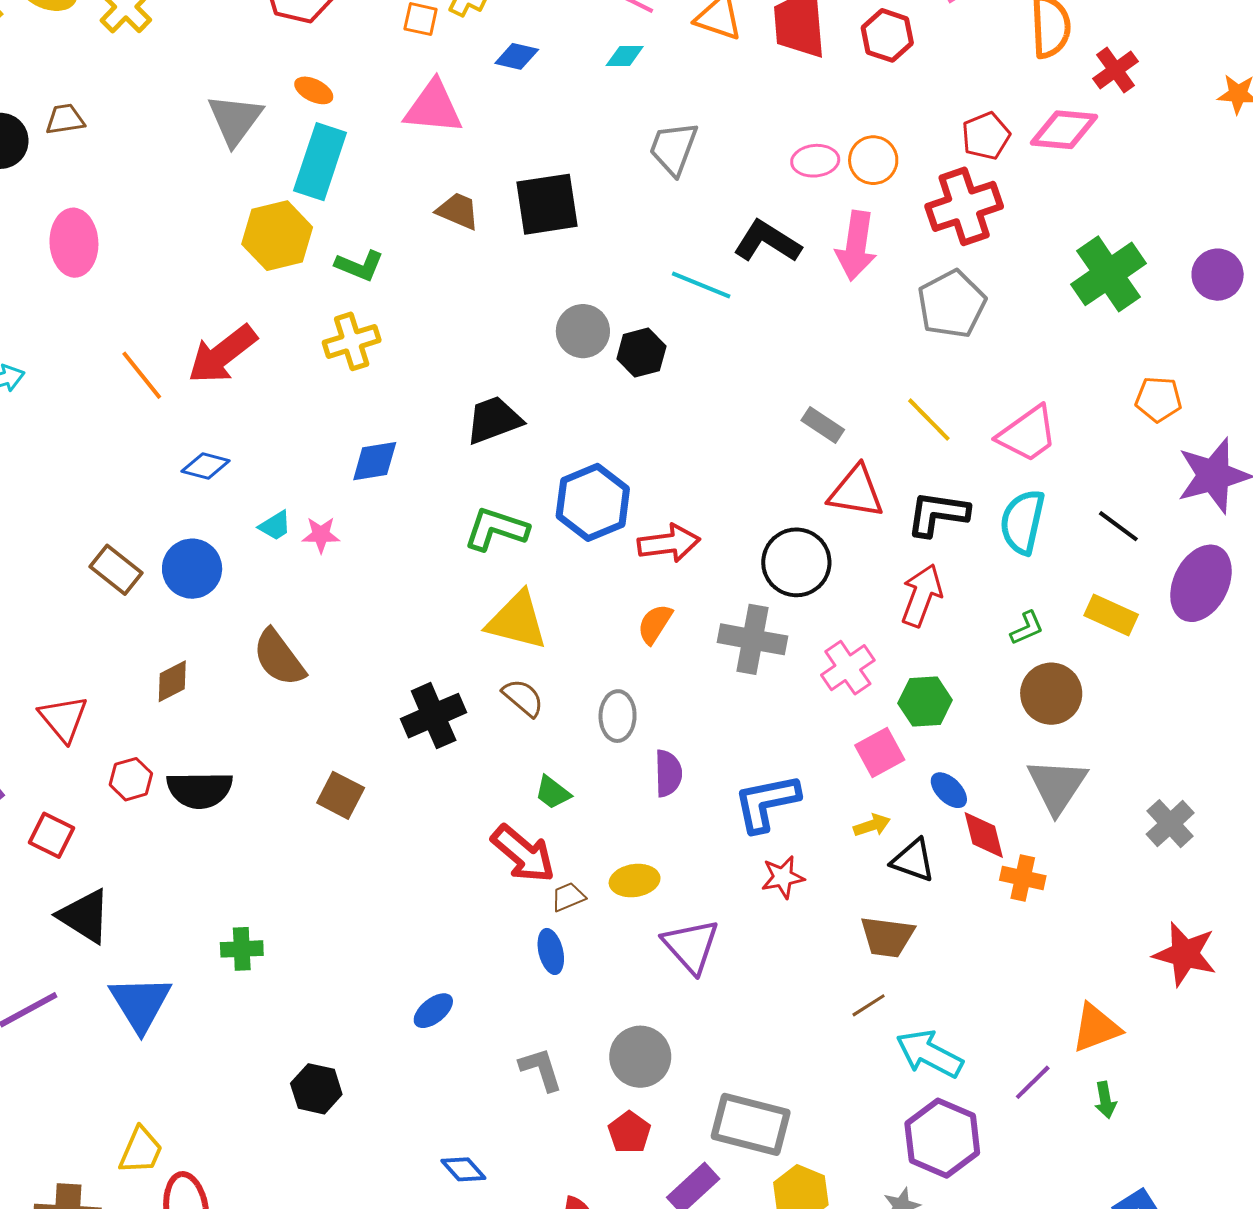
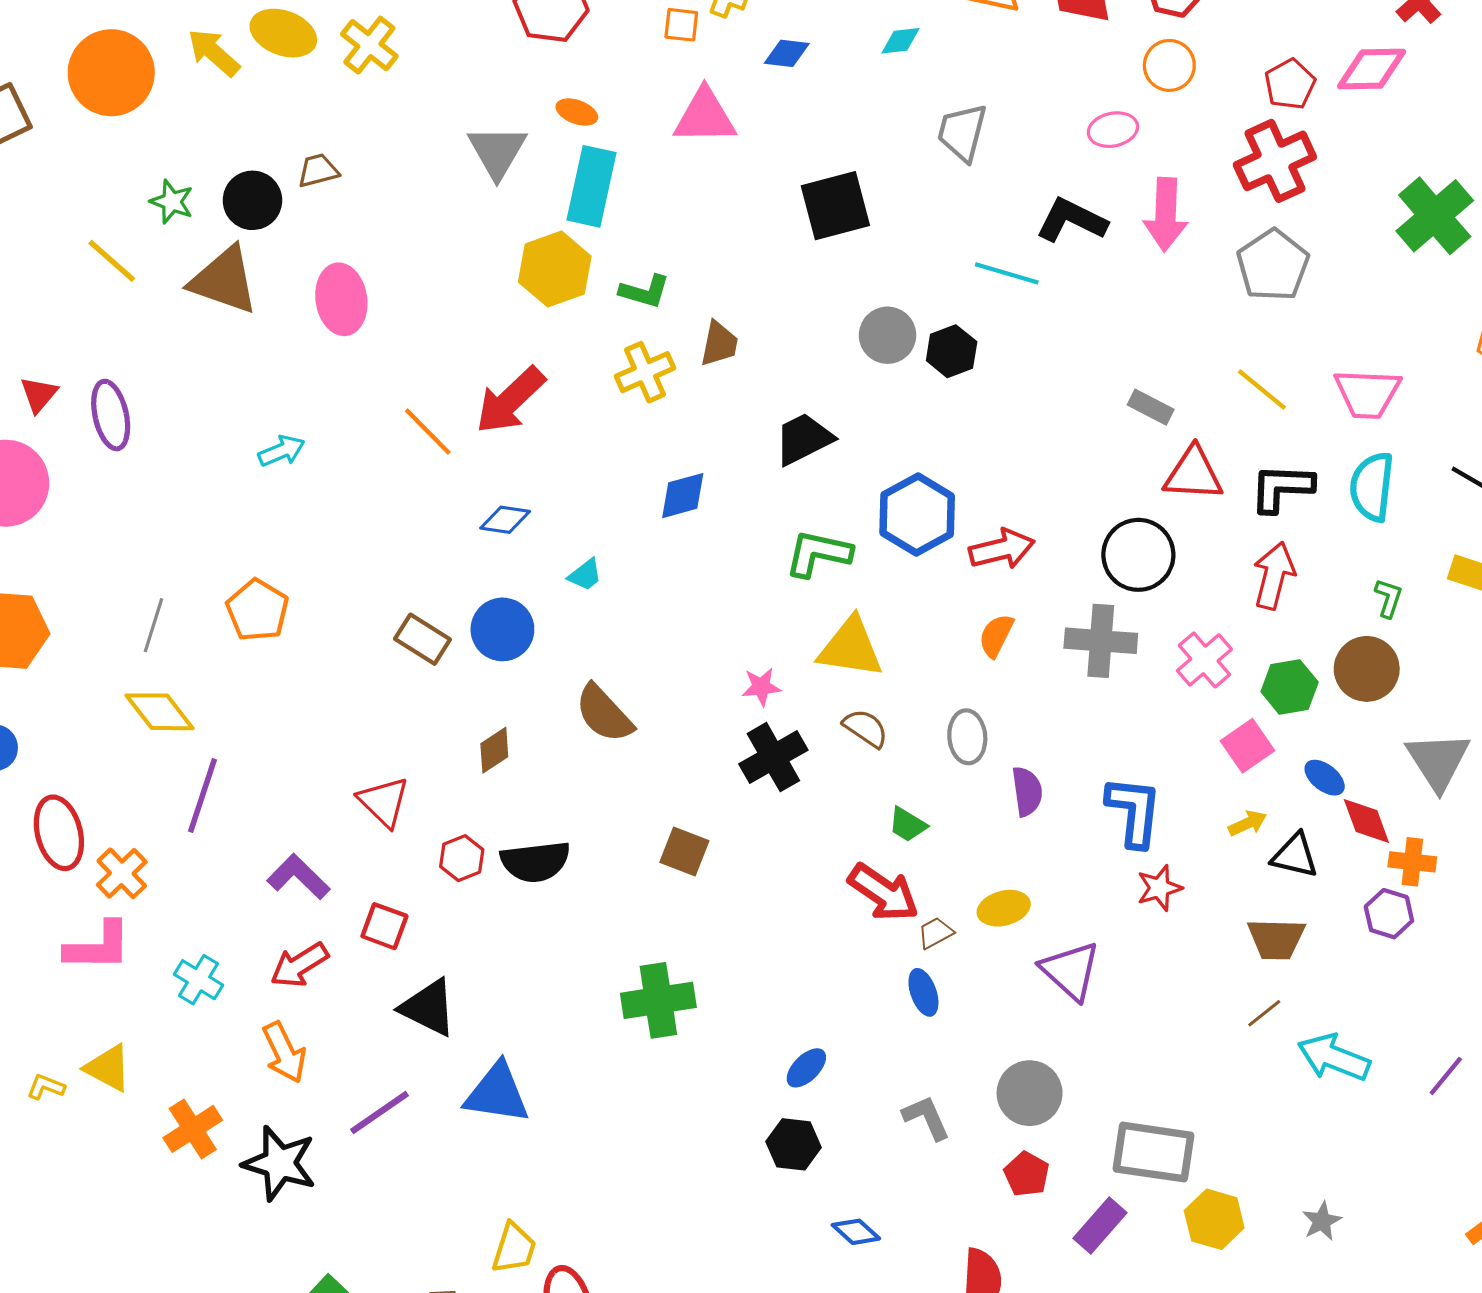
orange circle: (873, 160) -> (1169, 65), moved
brown trapezoid: (458, 211) -> (719, 344), moved, turned 84
pink trapezoid: (1028, 434) -> (1367, 394), turned 44
pink star: (321, 535) -> (761, 687), moved
green L-shape: (1027, 628) -> (1389, 598), turned -42
brown circle: (1051, 694) -> (1367, 669), moved
blue L-shape: (766, 803) -> (1134, 811), turned 114
green cross: (242, 949) -> (658, 1000), moved, size x1.6
blue triangle: (140, 1003) -> (497, 1093), turned -44
black hexagon: (316, 1089) -> (794, 1144), moved
purple hexagon: (942, 1138) -> (1389, 914), moved, size x0.6

